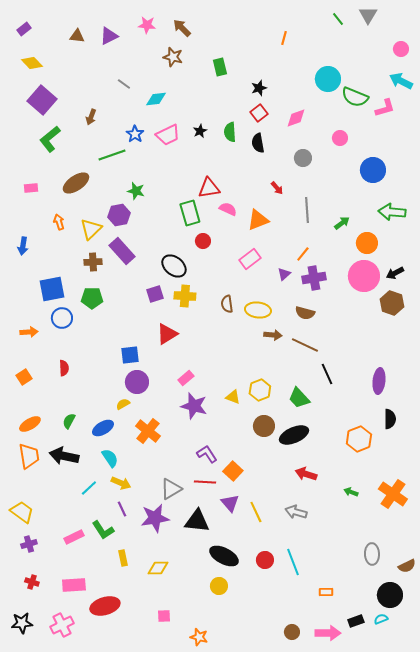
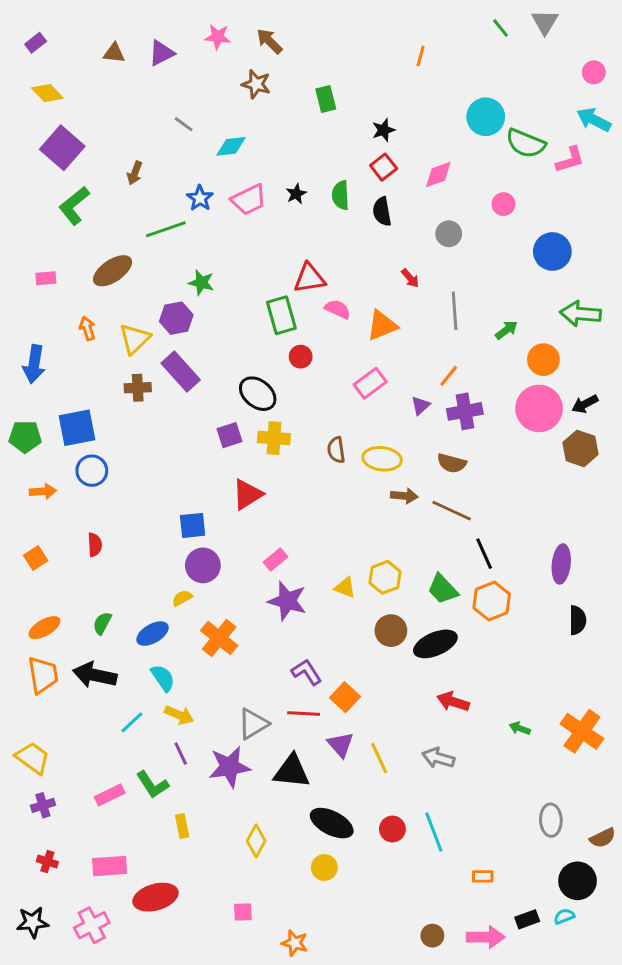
blue arrow: (23, 246) -> (34, 364), size x1.4
green pentagon: (92, 298) -> (25, 437), moved
orange hexagon: (359, 439) -> (492, 601), moved
yellow diamond: (158, 568) -> (256, 841), moved, turned -60

